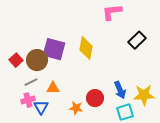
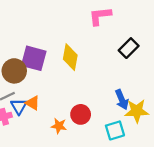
orange triangle: (53, 88) -> (33, 103), turned 32
blue arrow: (120, 90) -> (122, 100), moved
blue triangle: (41, 107) -> (19, 106), moved

